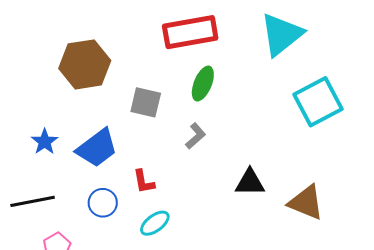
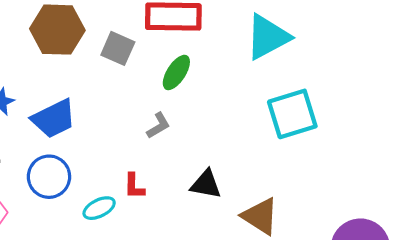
gray square: (146, 102) -> (118, 48), moved
red L-shape: (144, 182) -> (134, 186), moved
blue circle: (103, 203) -> (49, 177), size x1.4

